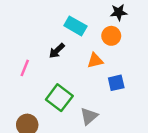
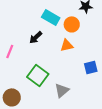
orange circle: (111, 36) -> (72, 24), moved
blue square: (116, 83) -> (91, 67), moved

